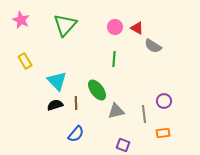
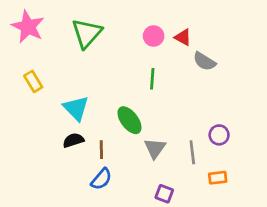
pink star: (21, 20) -> (28, 27), size x1.4
brown line: (76, 103) -> (101, 150), moved
gray triangle: (116, 111) -> (155, 148), turned -42

